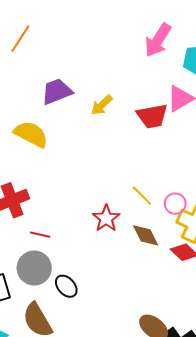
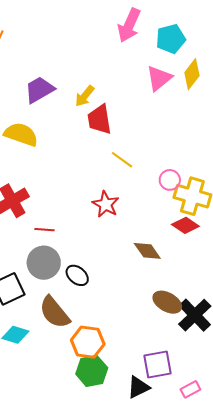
red trapezoid: (152, 116) -> (100, 119), moved, turned 100
yellow line: (142, 196) -> (122, 160), moved
brown diamond: (146, 235) -> (147, 251), moved

